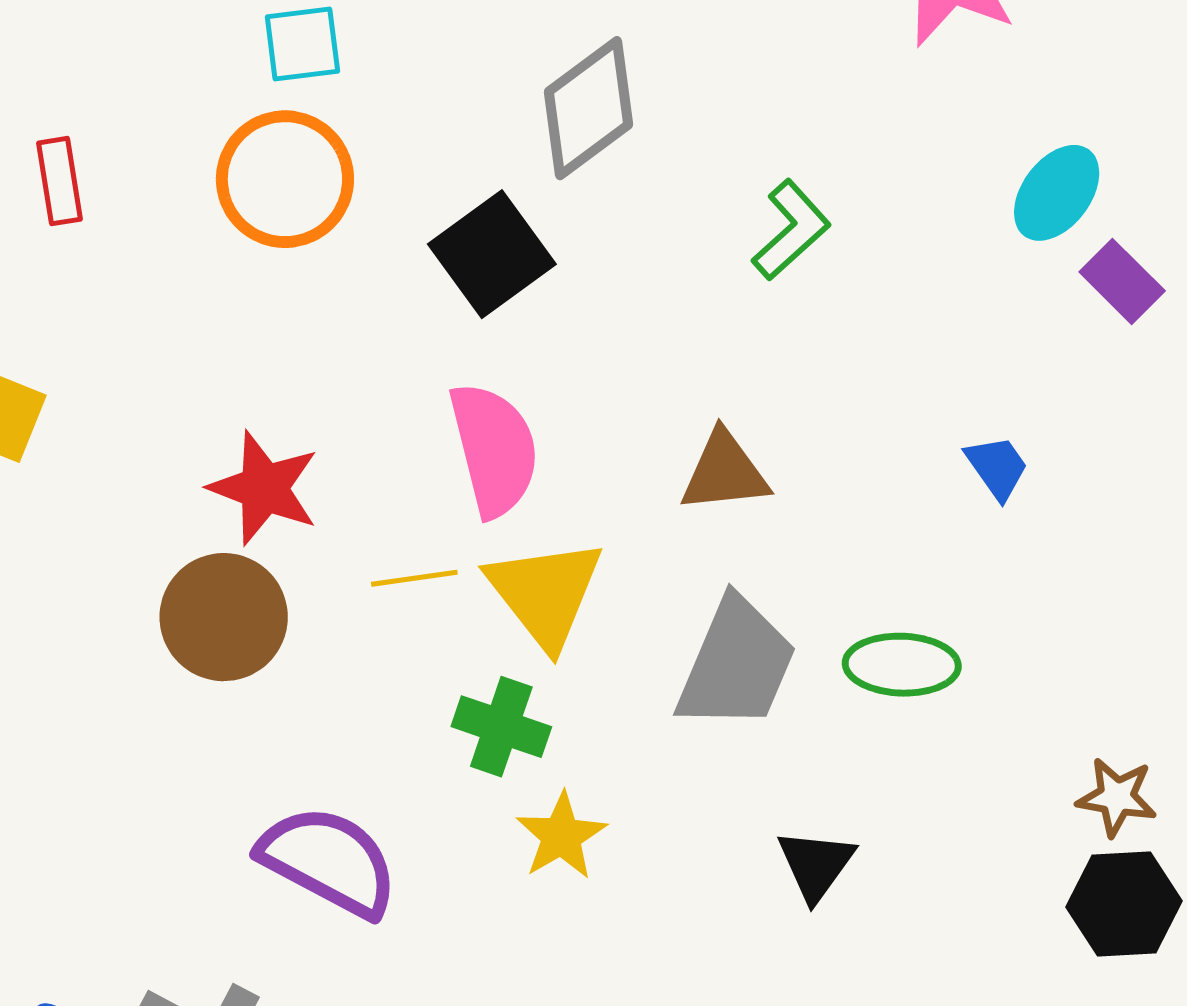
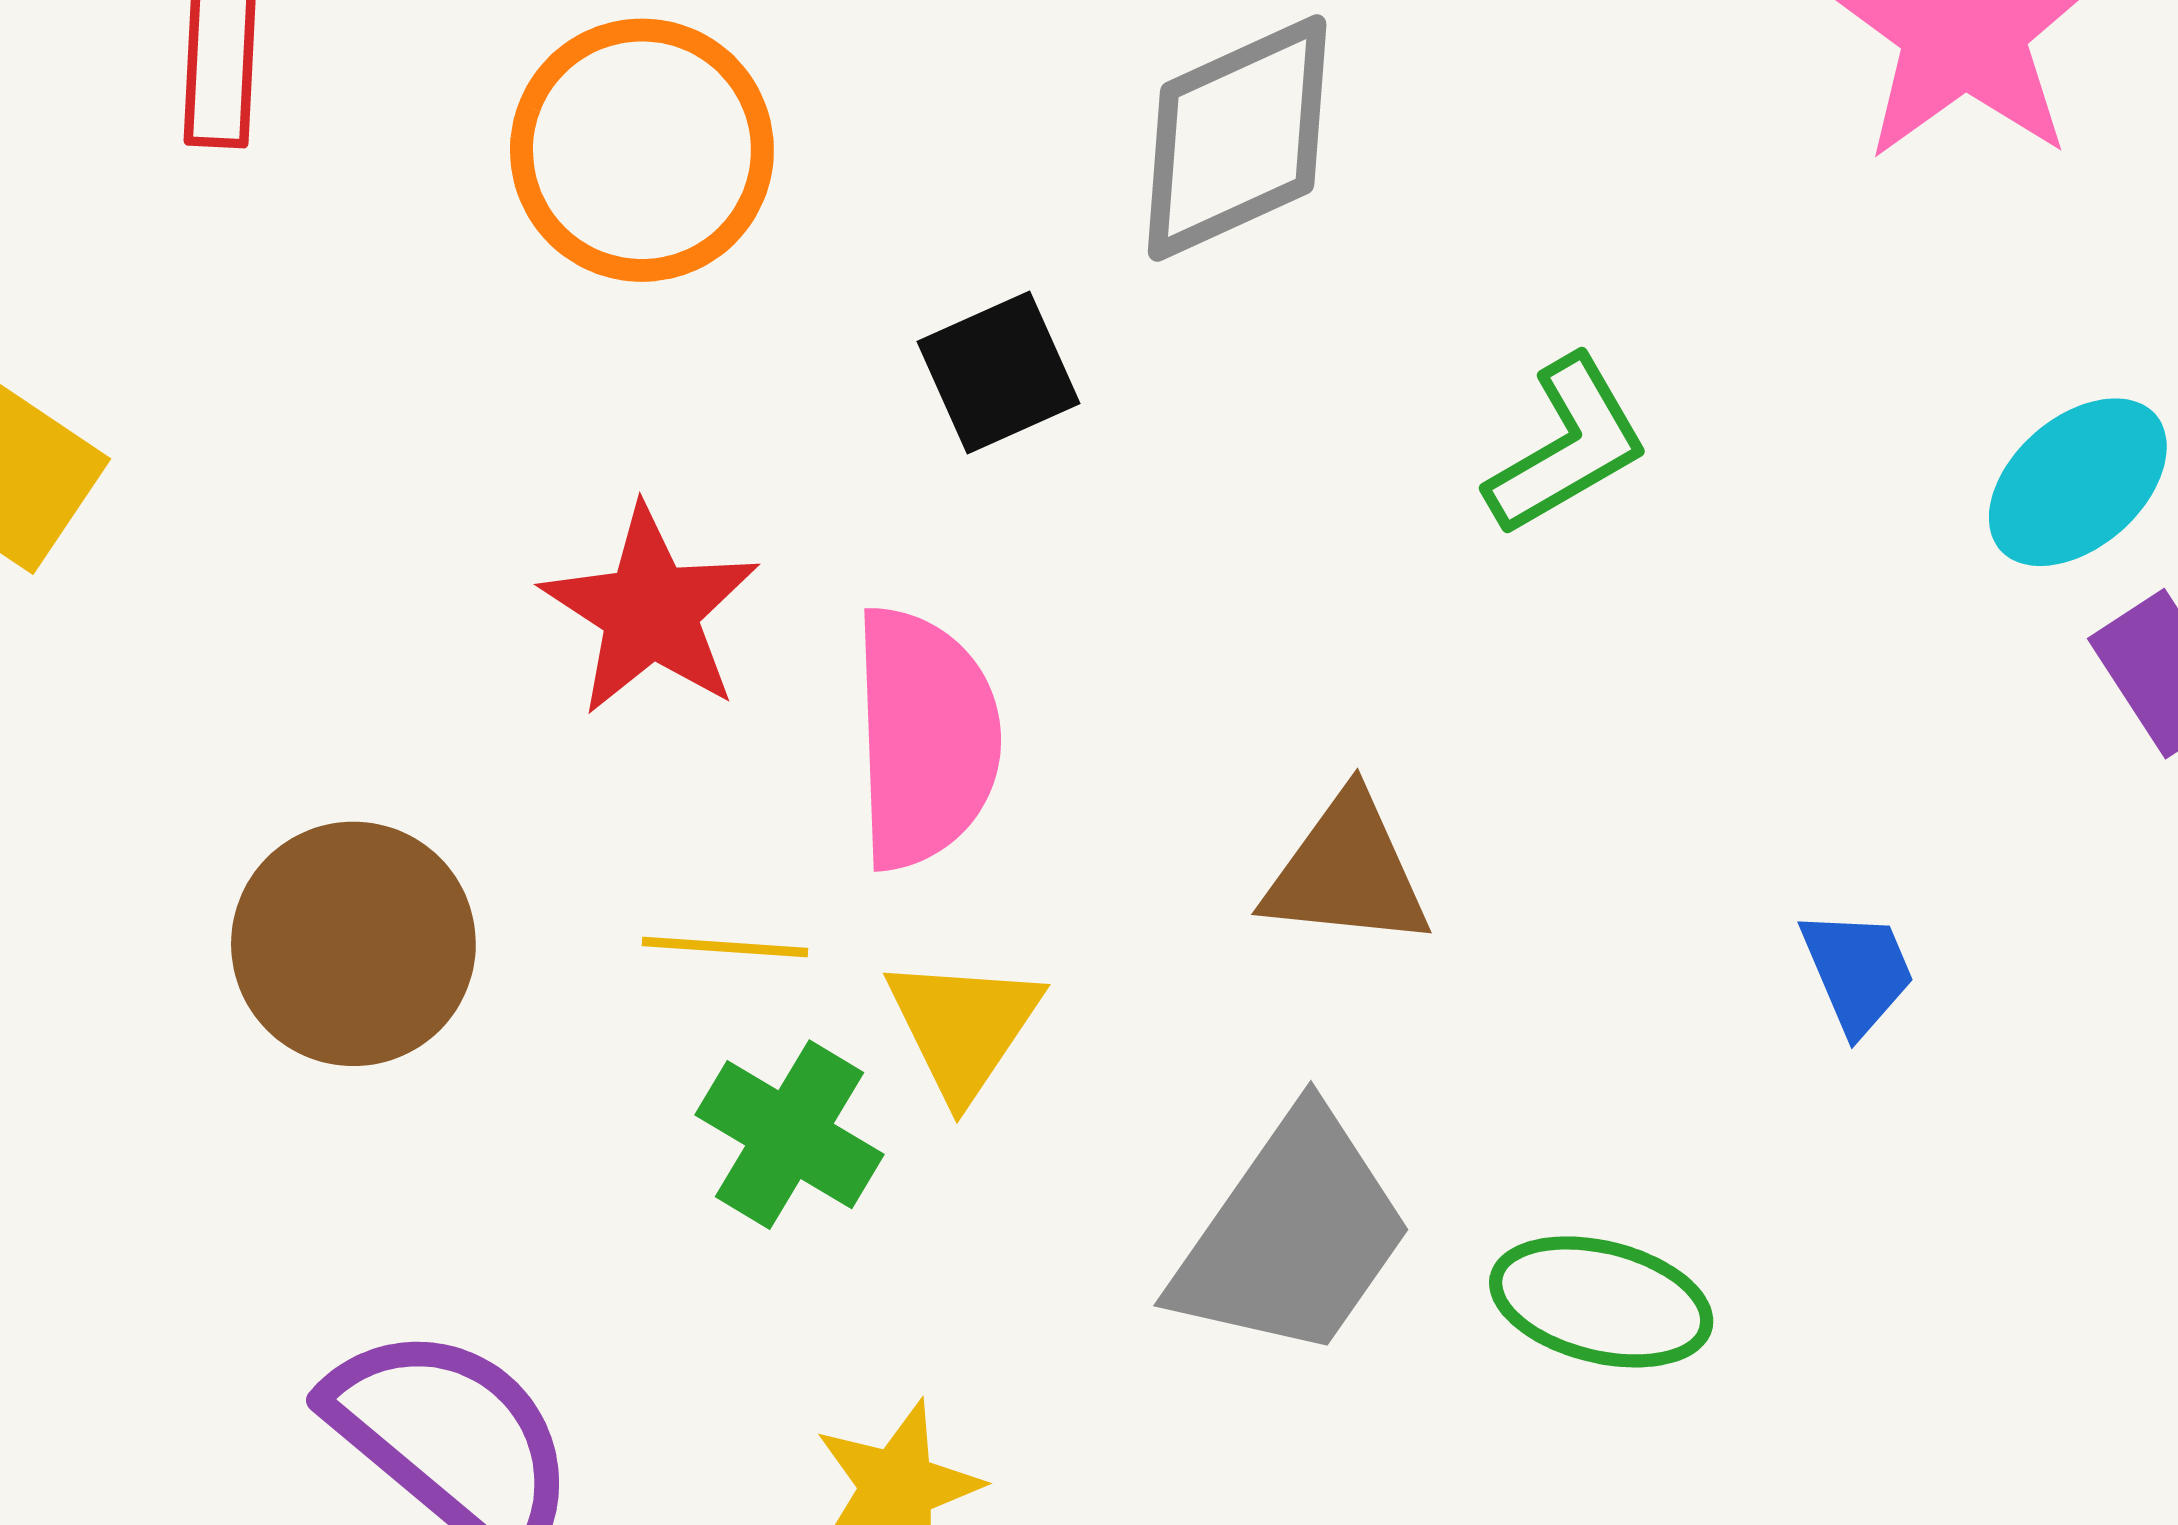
black square: (492, 254) -> (999, 372), size x0.7
red star: (264, 488) -> (650, 611), moved
yellow triangle: (545, 593) -> (964, 1027), size x0.7
green cross: (501, 727) -> (789, 1135), moved

